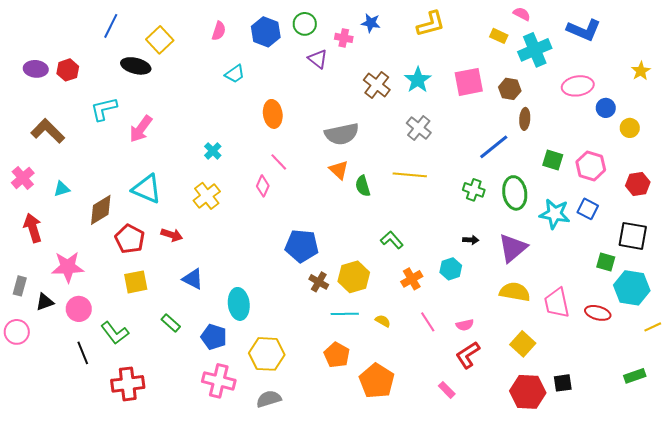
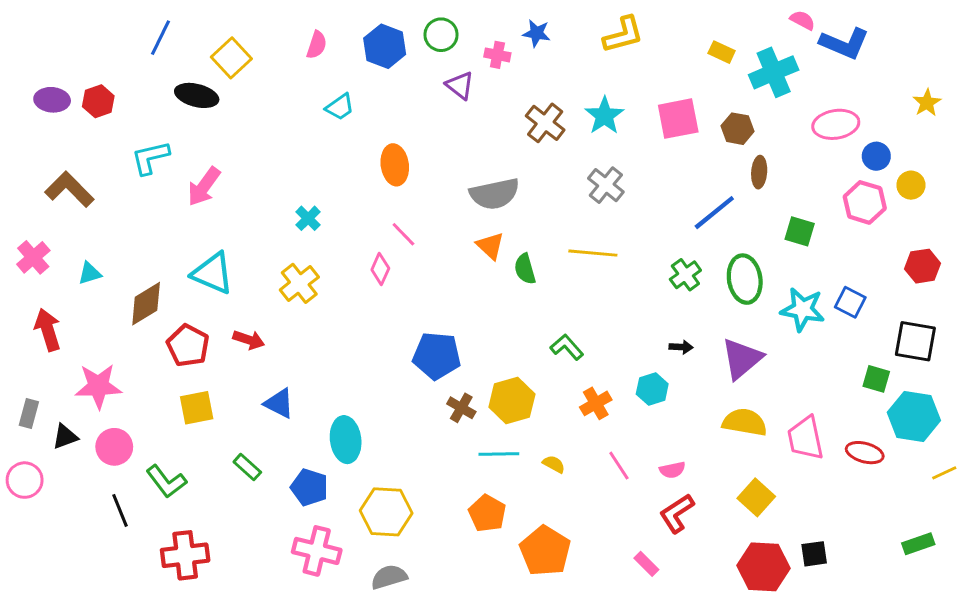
pink semicircle: (522, 14) -> (803, 20), moved
pink hexagon: (591, 166) -> (865, 202), moved
green cross: (474, 190) -> (685, 275), turned 35

